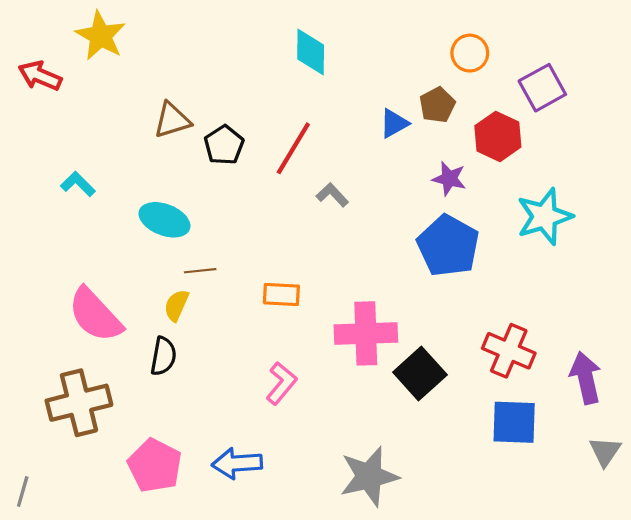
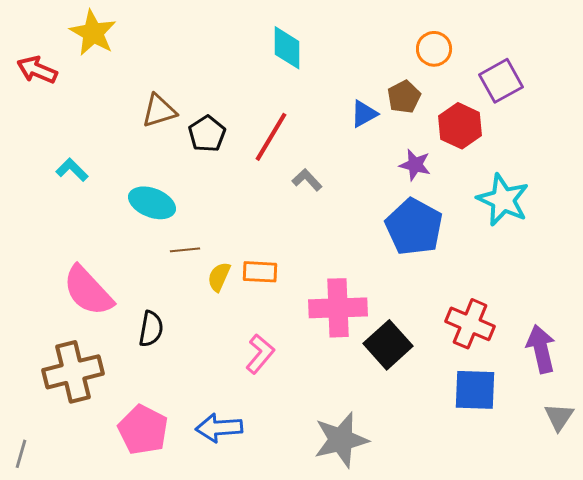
cyan star: (544, 217) -> (503, 200), turned -30
yellow semicircle: (176, 305) -> (219, 277), moved

